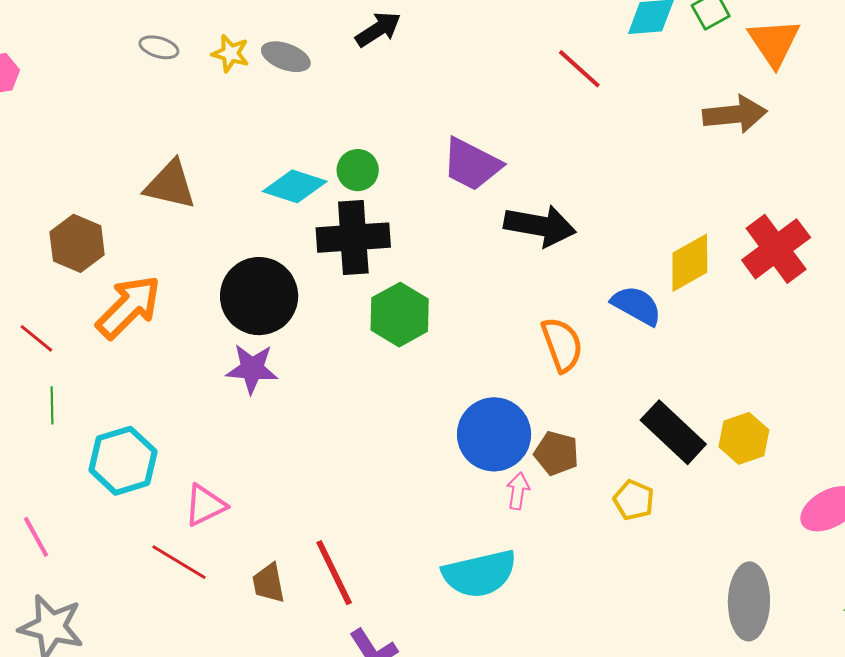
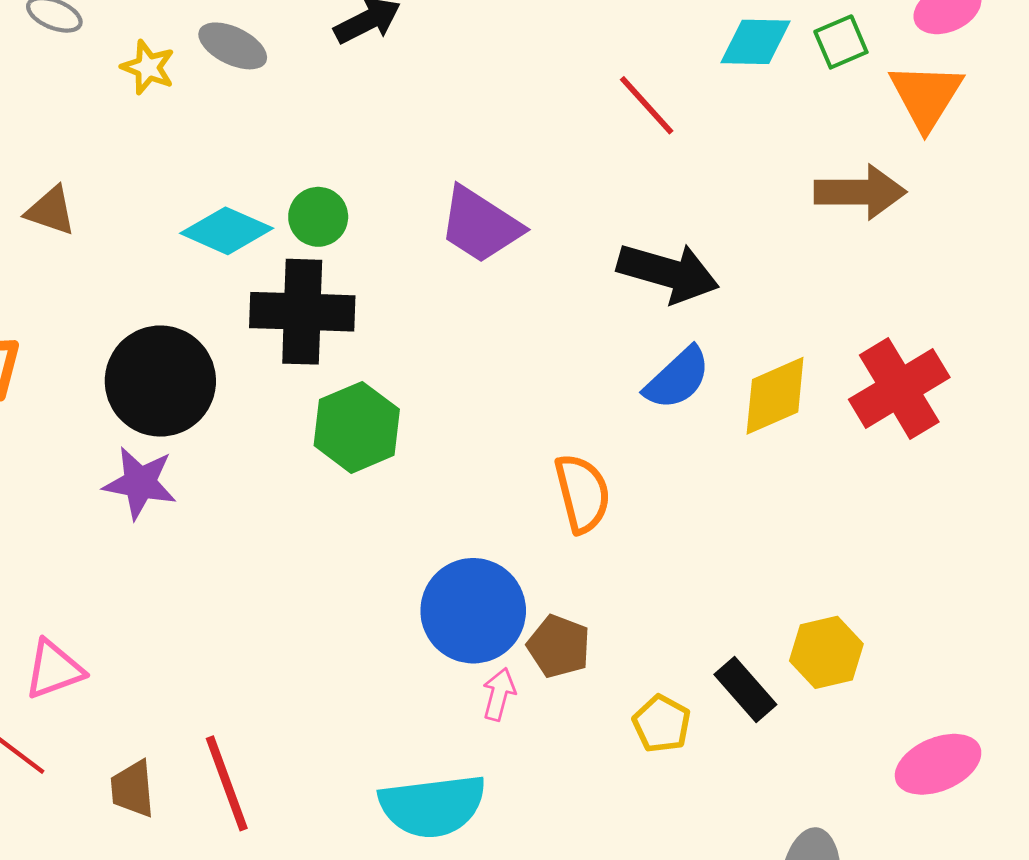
yellow star: (230, 53) -> (148, 67), moved
brown triangle: (170, 185) -> (51, 211), size x0.7
black arrow: (540, 226) -> (668, 273), moved
blue semicircle: (637, 305) -> (677, 378), moved, turned 102
black rectangle: (673, 432) -> (745, 690), moved, size x0.7

